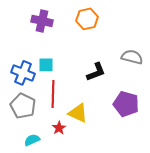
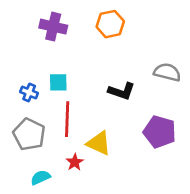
black L-shape: (96, 72) -> (122, 91), turned 40
blue cross: (23, 73) -> (29, 93), size x0.6

